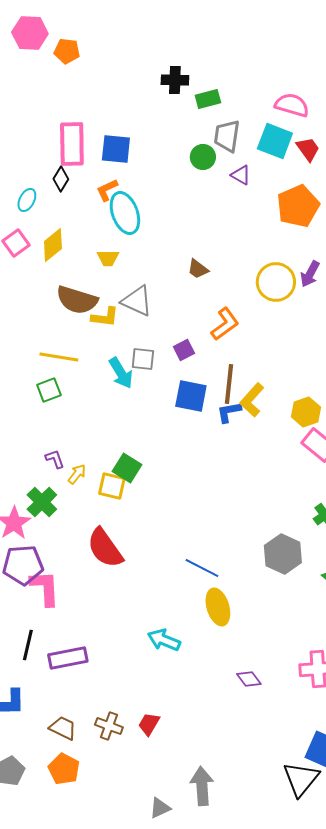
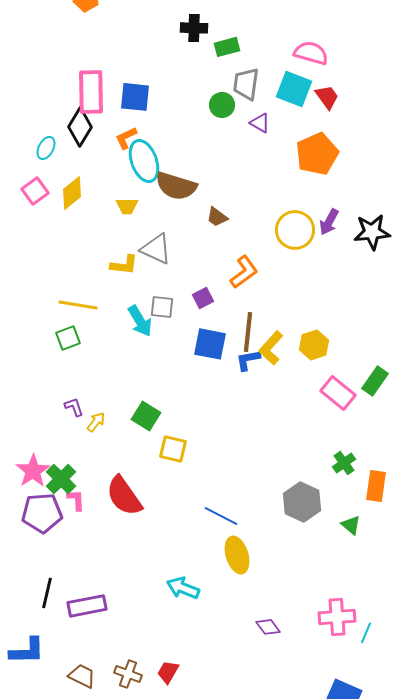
black diamond: (61, 179) -> (80, 127), size x1.5
brown semicircle: (77, 300) -> (176, 186), moved
yellow hexagon: (306, 412) -> (314, 345), moved
yellow square: (112, 486) -> (173, 449), moved
green cross: (42, 502) -> (61, 479), moved
pink L-shape: (45, 588) -> (76, 500), moved, size x0.6

